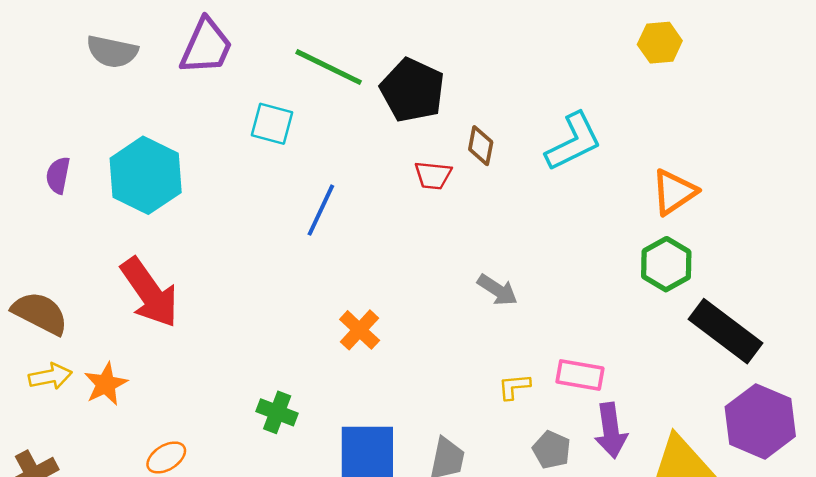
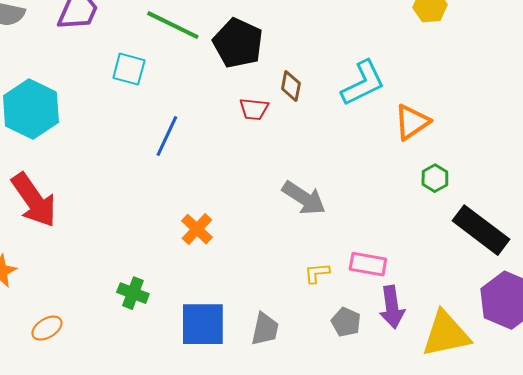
orange triangle: (674, 192) -> (412, 122), moved
green hexagon: (666, 264) -> (435, 178), size x0.7
gray arrow: (497, 290) -> (304, 198), size x1.4

